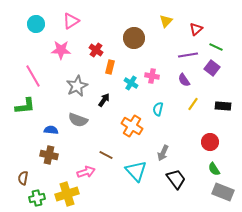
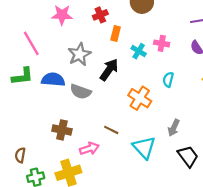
red cross: (96, 50) -> (100, 15), turned 32
black arrow: (104, 100) -> (109, 70), size x1.5
blue semicircle: (51, 130) -> (53, 80), moved, size x1.5
brown cross: (49, 155) -> (62, 130), moved

